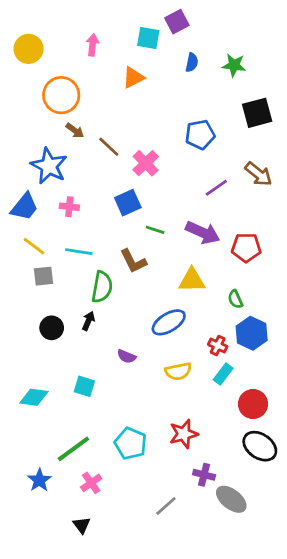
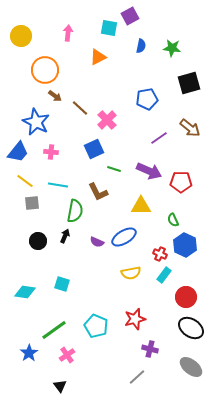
purple semicircle: (126, 356) -> (97, 242), moved
gray ellipse: (231, 499) -> (191, 367), moved
gray line: (166, 506) -> (137, 377), moved

